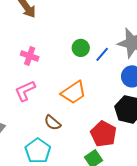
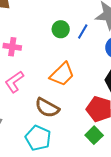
brown semicircle: (53, 123) -> (47, 108), size x1.4

